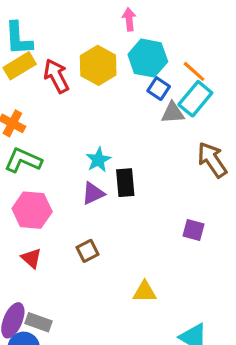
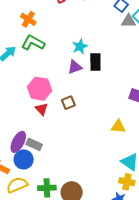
pink hexagon: (32, 210) -> (40, 89), moved
red triangle: (31, 258) -> (42, 109), moved
yellow triangle: (145, 292) -> (118, 127), moved

